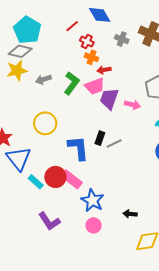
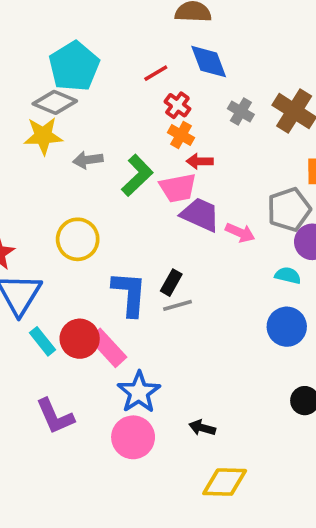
purple trapezoid: (109, 99) -> (200, 215), turned 85
gray line: (114, 143) -> (178, 305), moved
pink circle: (94, 225) -> (133, 437), size x1.5

